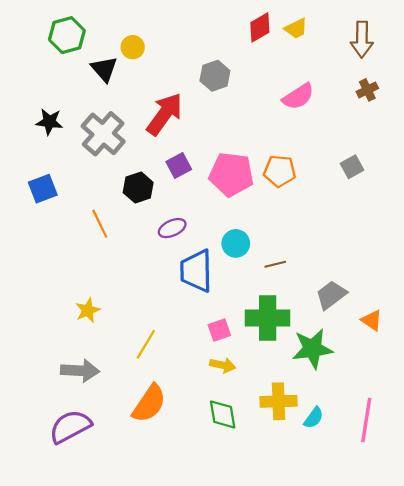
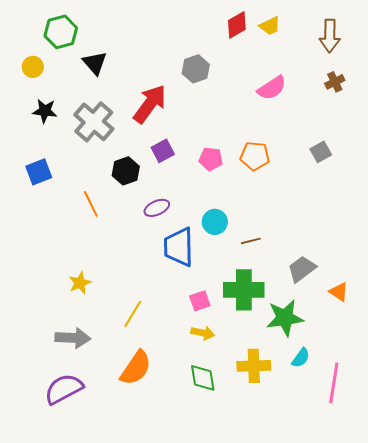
yellow circle: (133, 47) -> (33, 67), moved
pink pentagon: (231, 174) -> (211, 159), size x0.6
cyan semicircle: (314, 418) -> (301, 358), moved

